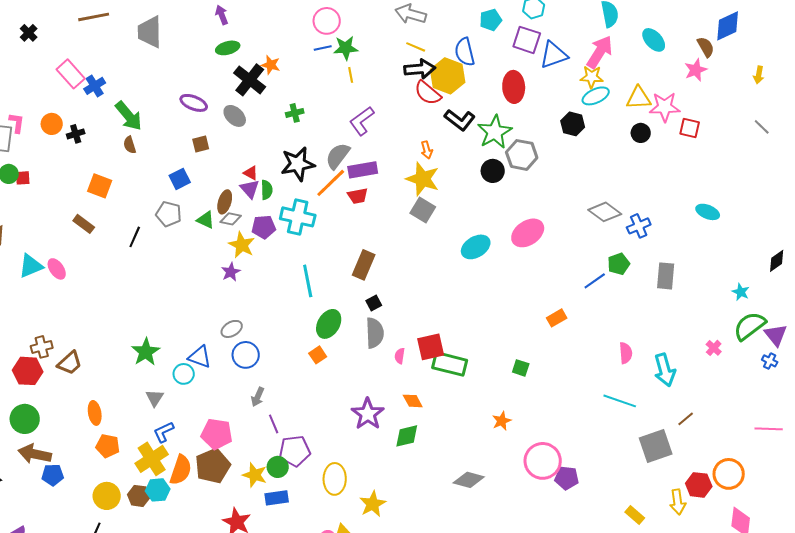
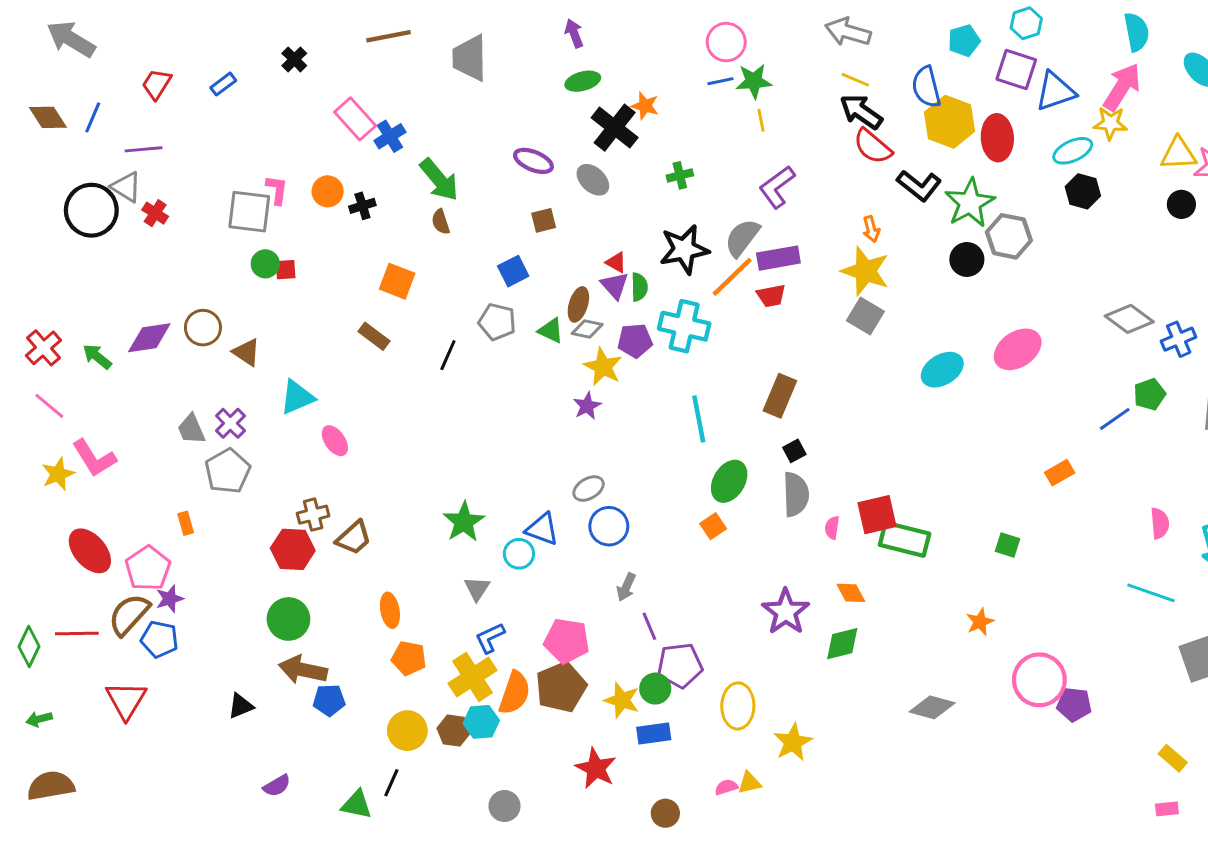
black arrow: (420, 69) -> (861, 112), turned -140
yellow hexagon: (448, 76) -> (949, 122), moved
cyan ellipse: (596, 96) -> (1073, 151), moved
pink ellipse: (57, 269) -> (335, 441), moved

